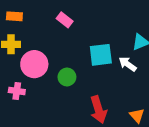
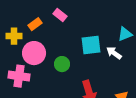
orange rectangle: (14, 16) -> (35, 24), moved, turned -40
pink cross: (17, 91) -> (19, 76), size x1.5

